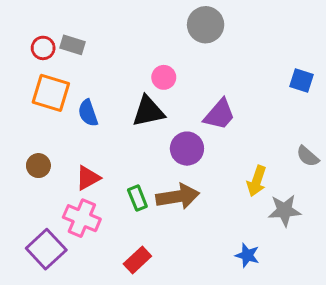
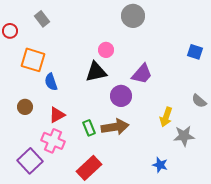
gray rectangle: (72, 45) -> (42, 19), moved, turned 35
red circle: (43, 48) -> (10, 31), moved
blue semicircle: (88, 113) -> (51, 82), moved
red rectangle: (137, 260) -> (89, 168), size x1.4

